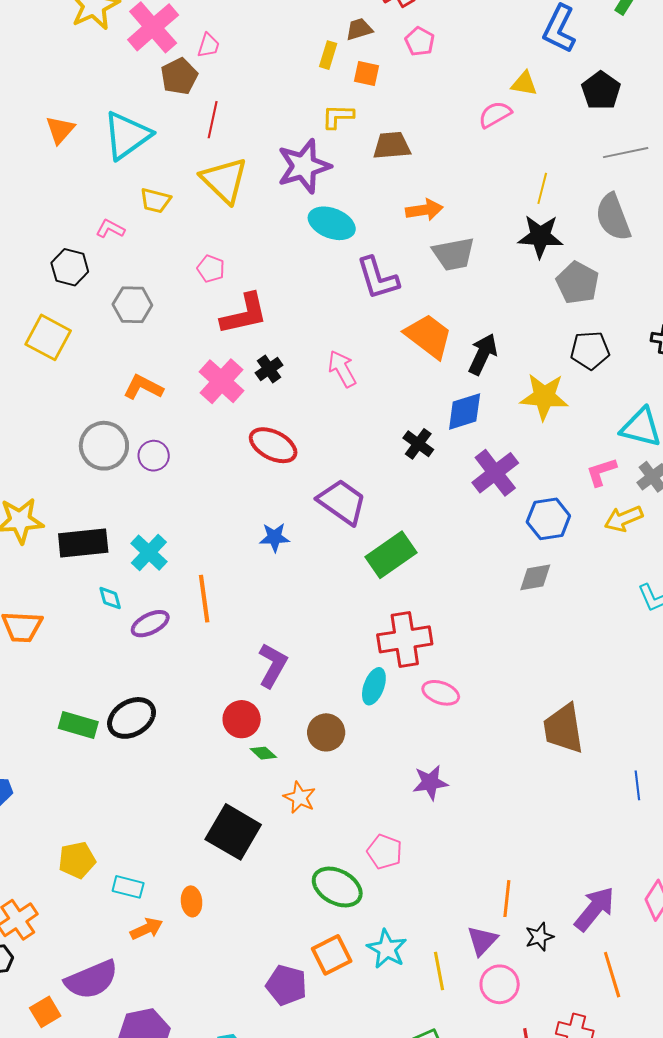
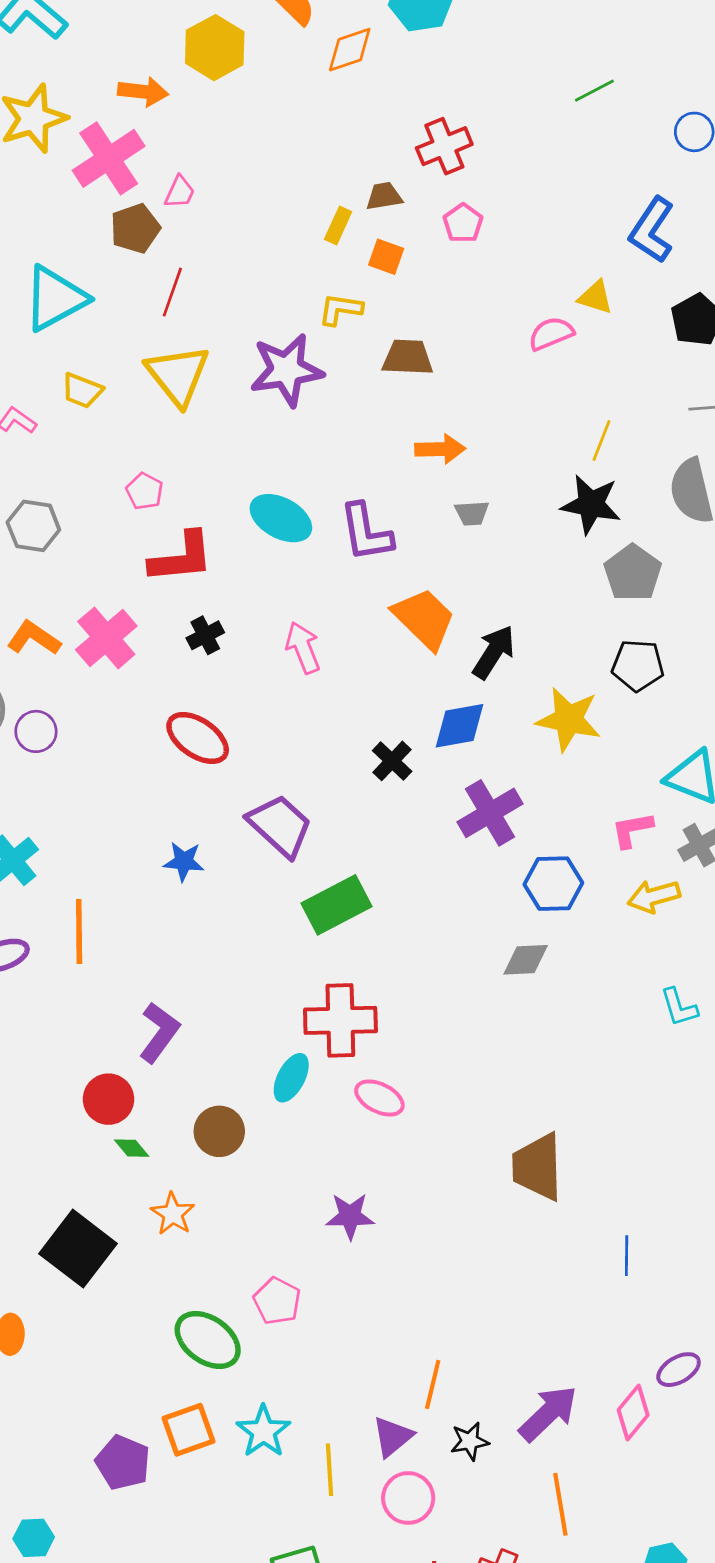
cyan ellipse: (332, 223) -> (281, 518), moved
gray trapezoid: (454, 254) -> (472, 513), size x0.6
pink cross: (222, 381) -> (106, 638), moved

